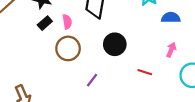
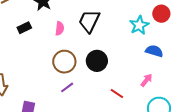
black rectangle: (45, 23) -> (24, 28), moved
brown circle: (68, 48) -> (64, 62), moved

